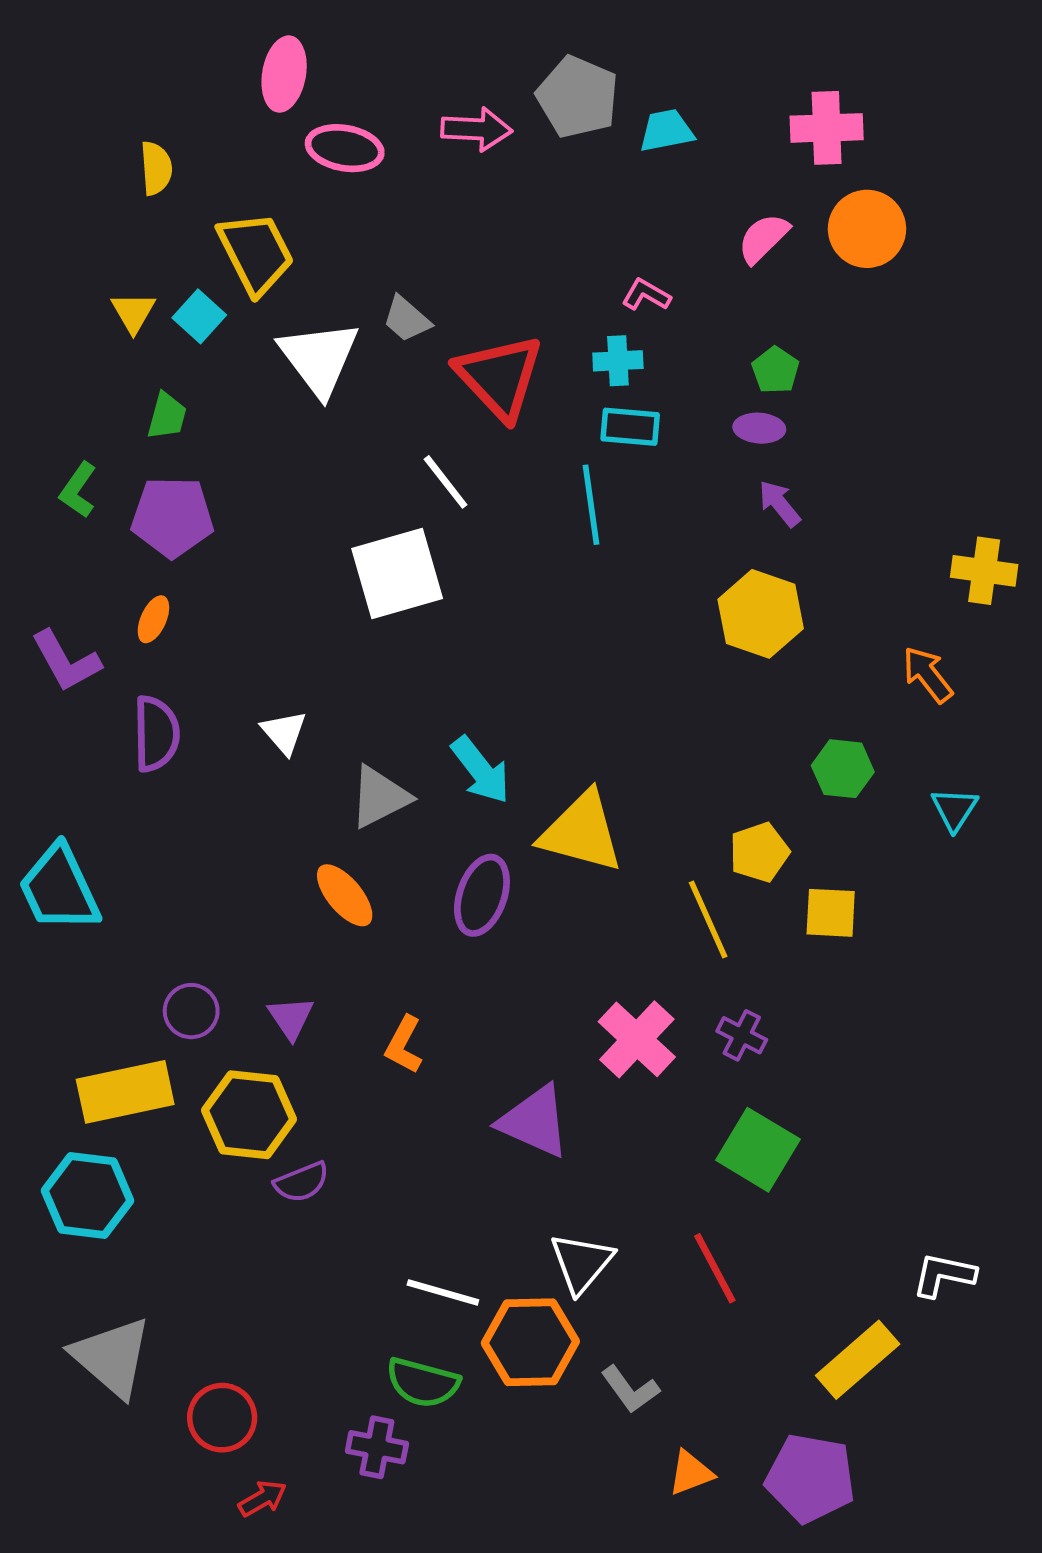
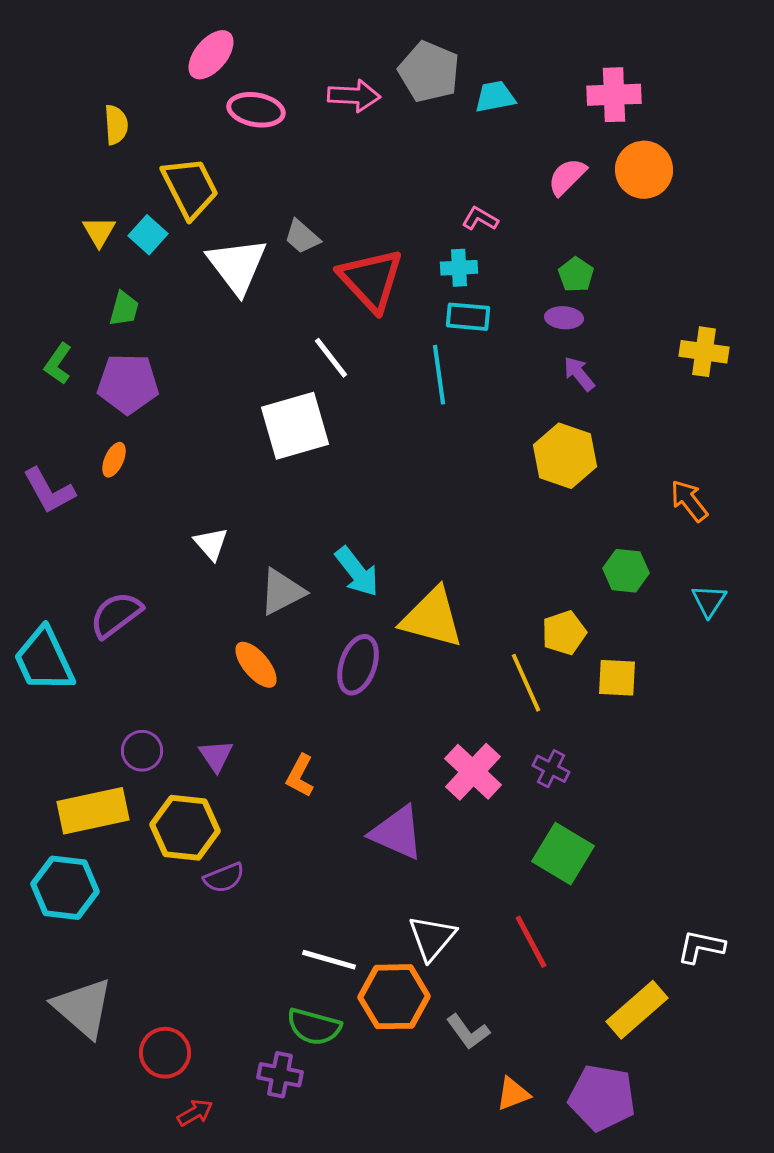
pink ellipse: (284, 74) -> (211, 55), turned 30
yellow cross: (984, 571) -> (704, 352), moved
purple semicircle: (156, 734) -> (116, 615), moved, turned -126

